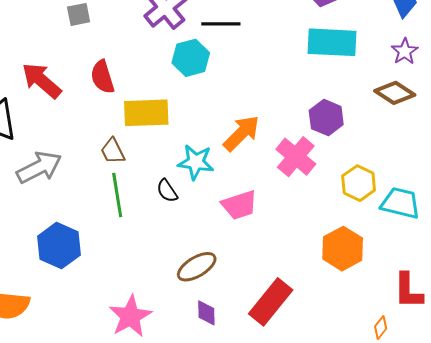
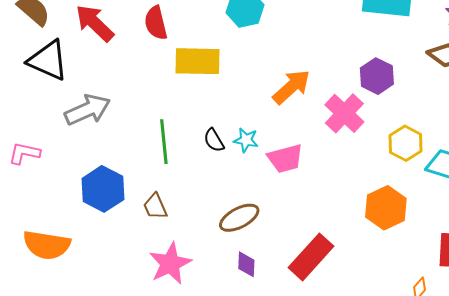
brown trapezoid: (113, 151) -> (155, 206), moved
cyan star: (196, 162) -> (246, 140), moved, size x0.7

